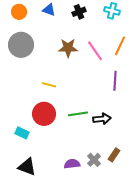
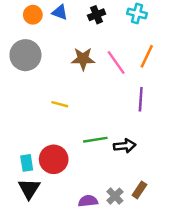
orange circle: (19, 12) -> (33, 15), moved
red circle: (44, 114) -> (54, 159), moved
cyan rectangle: (22, 133) -> (27, 163), turned 56
black triangle: (27, 167) -> (29, 189), moved, turned 42

